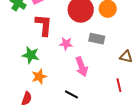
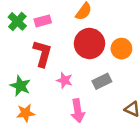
gray rectangle: (97, 39) -> (102, 81), turned -49

